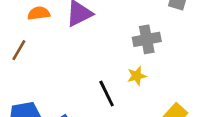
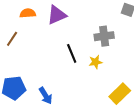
black line: (107, 93) -> (72, 53), moved

